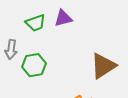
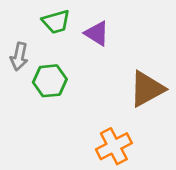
purple triangle: (63, 18) -> (97, 33), moved, turned 42

